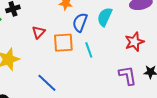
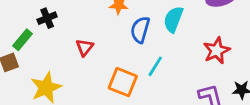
orange square: (63, 43) -> (123, 82), moved, turned 30
cyan line: (89, 50) -> (155, 66), turned 56

